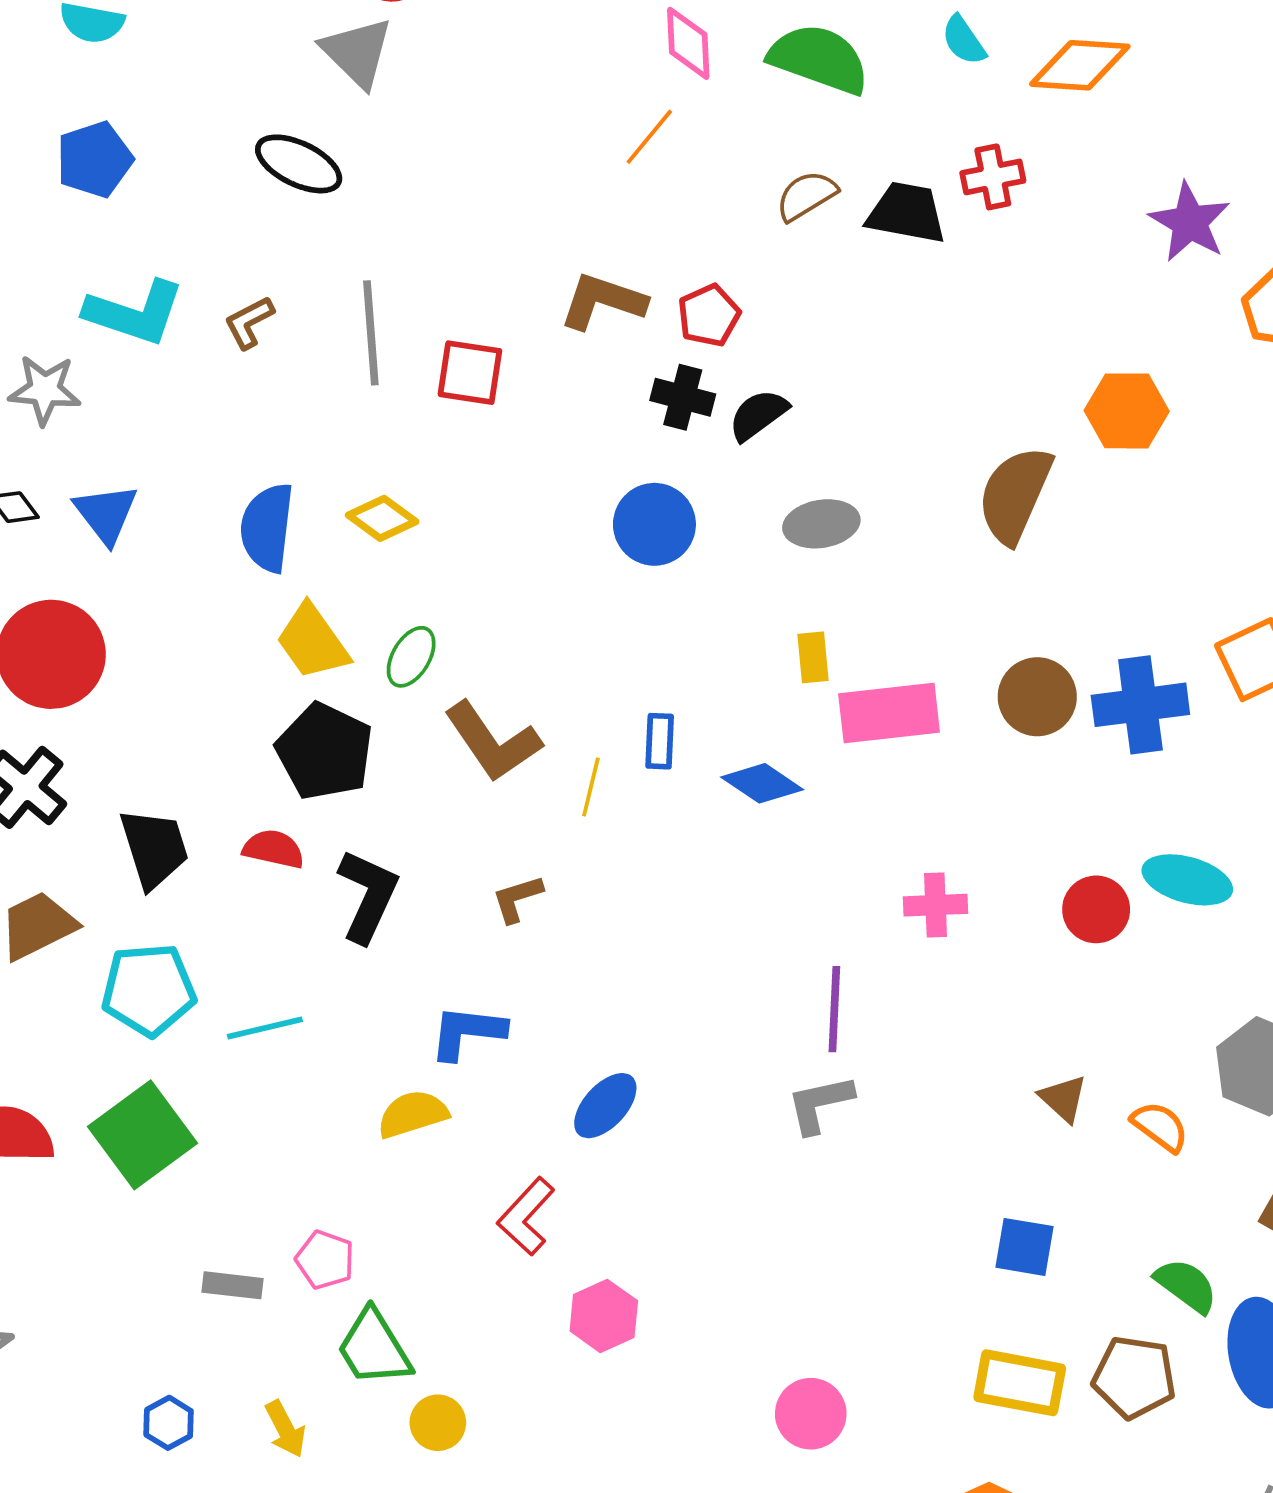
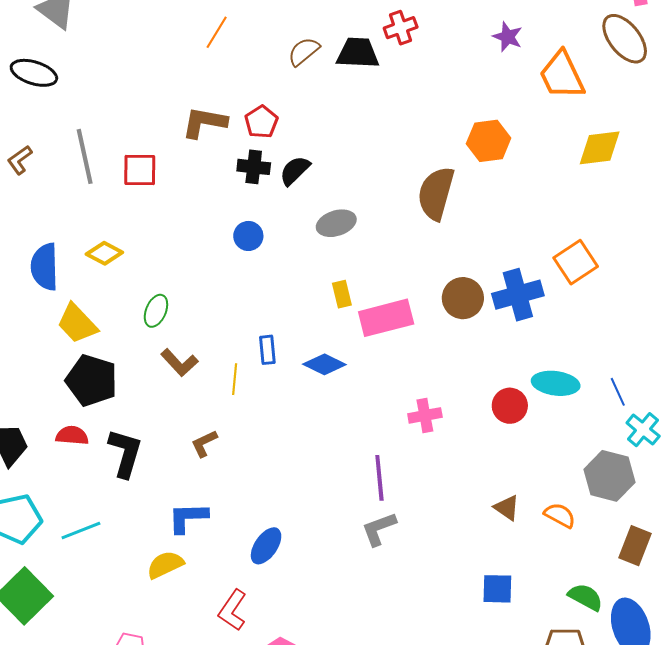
purple star: (1190, 222) -> (508, 37), size x0.7
blue circle: (654, 524) -> (248, 236), size x0.7
green ellipse: (411, 657) -> (156, 311), moved
brown L-shape: (493, 742) -> (179, 363), size x0.7

